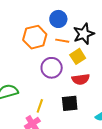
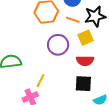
black square: (70, 103) -> (83, 84), moved

